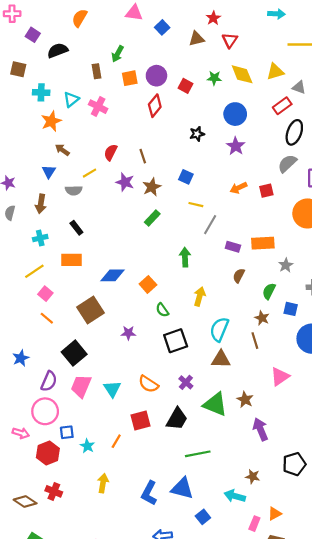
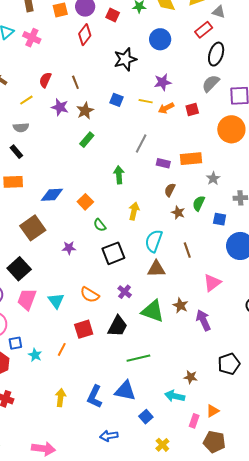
black star: (197, 134) -> (125, 59), size x1.6
purple star: (236, 146) -> (163, 82), moved, turned 30
gray semicircle: (74, 190) -> (21, 127), moved
yellow line: (196, 205) -> (146, 101), moved
brown star: (262, 318) -> (178, 213), moved
purple arrow: (260, 429) -> (203, 320), moved
yellow arrow: (103, 483) -> (61, 398), moved

